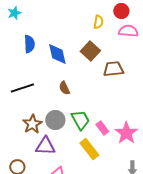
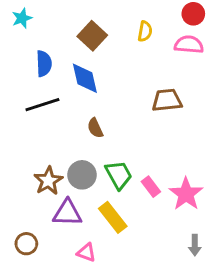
red circle: (121, 11) -> (193, 14), moved
brown square: (90, 51) -> (92, 36), moved
black line: (22, 88) -> (42, 105), moved
yellow rectangle: (89, 149) -> (113, 217), moved

